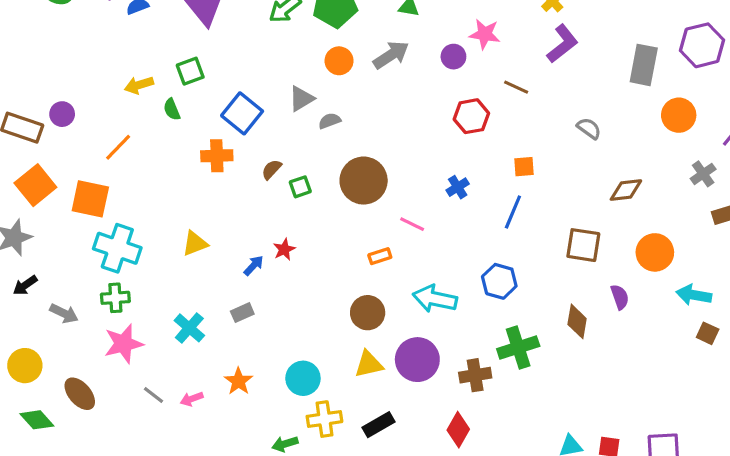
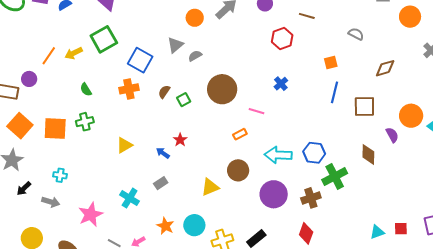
green square: (190, 71) -> (104, 39), size x1.5
green semicircle: (172, 109) -> (86, 90), moved
orange line: (118, 147) -> (49, 56), moved
orange square: (524, 167) -> (331, 63), moved
blue line: (513, 212) -> (335, 92), moved
cyan cross: (117, 248) -> (60, 175), moved, size x0.5
orange circle: (655, 252) -> (411, 116), moved
blue arrow: (254, 266) -> (163, 153), turned -88
blue hexagon: (499, 281) -> (314, 153), moved
green cross: (115, 298) -> (85, 122), moved
yellow triangle: (369, 364) -> (210, 187), moved
cyan circle: (303, 378) -> (194, 225), moved

